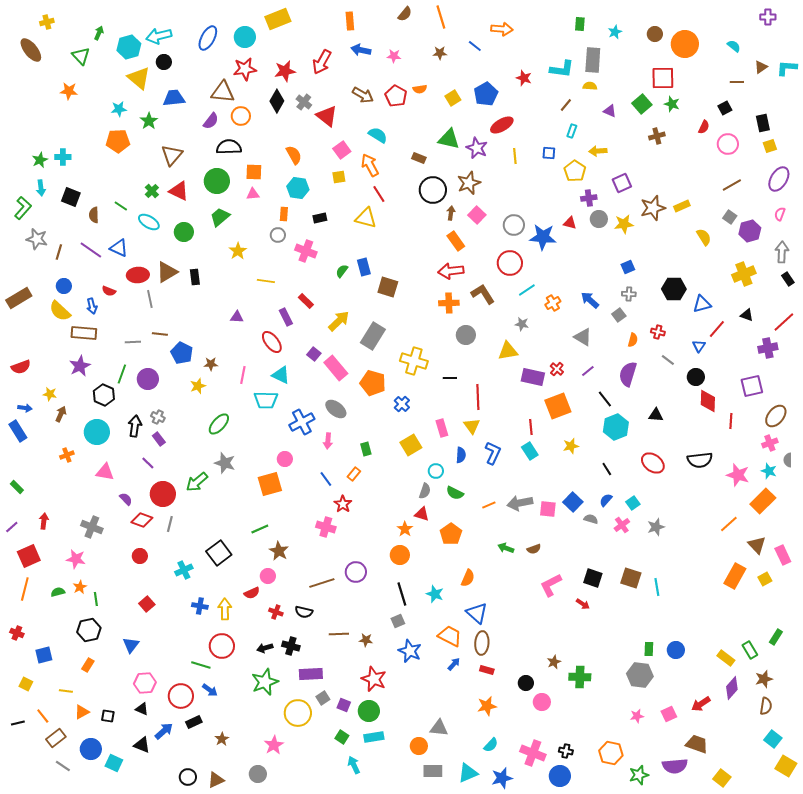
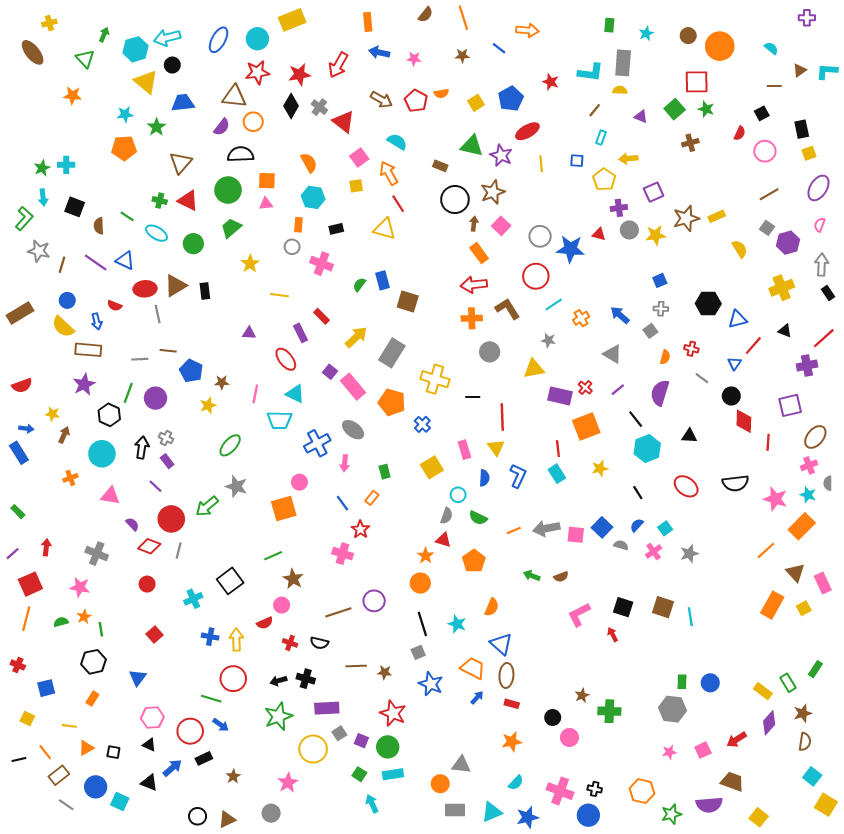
green cross: (152, 191) -> (160, 201), turned -32
red arrow: (583, 604) -> (613, 634), turned -152

